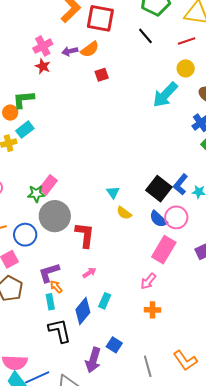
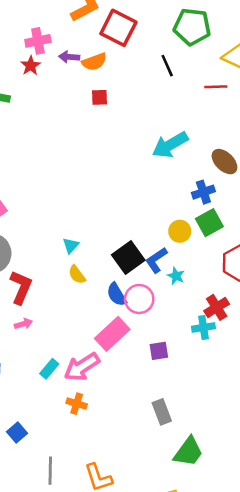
yellow circle: (186, 68) -> (180, 231), moved
pink arrow: (89, 273) -> (23, 324), moved
pink arrow: (148, 281) -> (82, 367), size x1.6
cyan rectangle: (105, 301) -> (49, 369), moved

